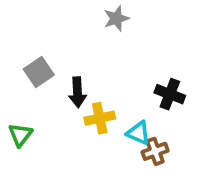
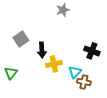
cyan triangle: (138, 133) -> (75, 72), turned 48
brown cross: (155, 151) -> (84, 82), turned 32

